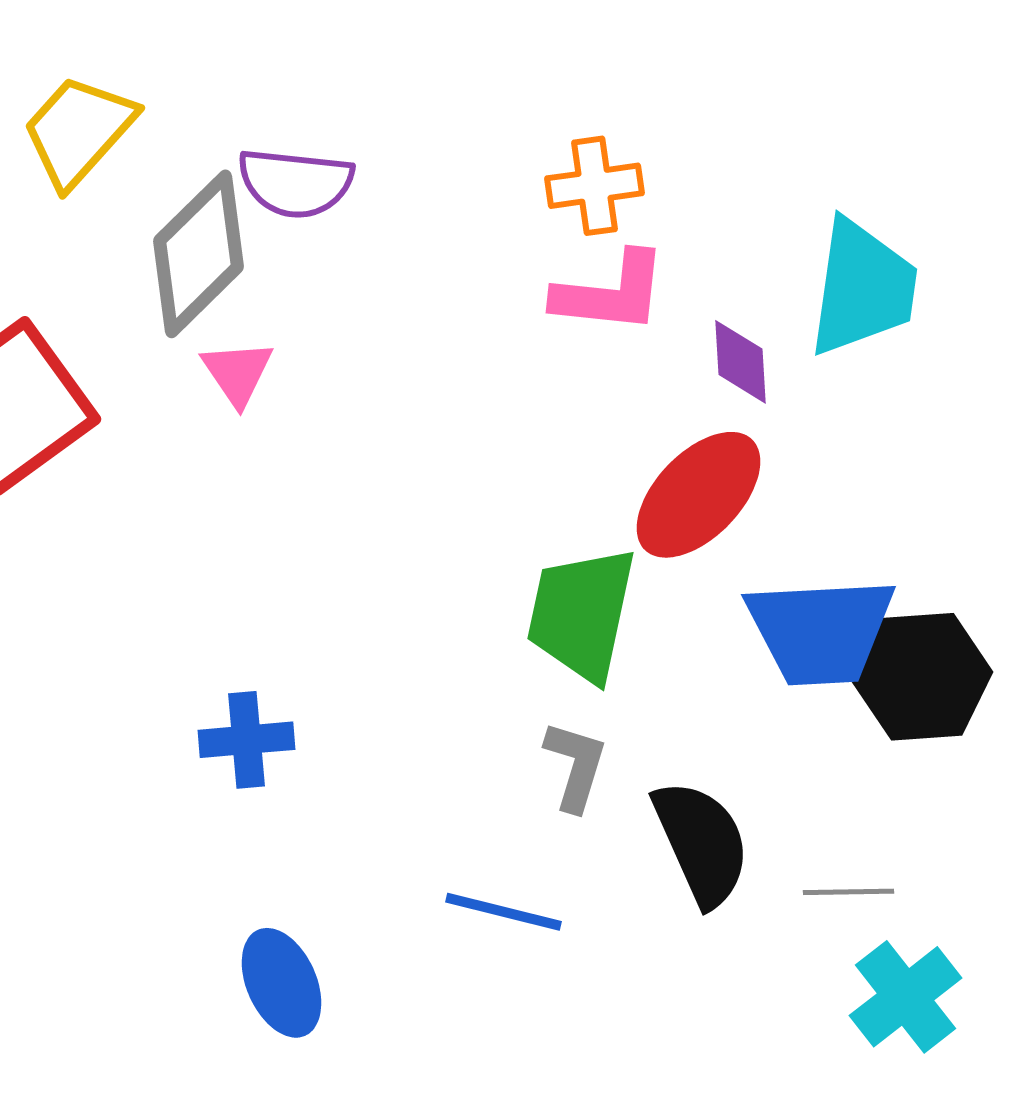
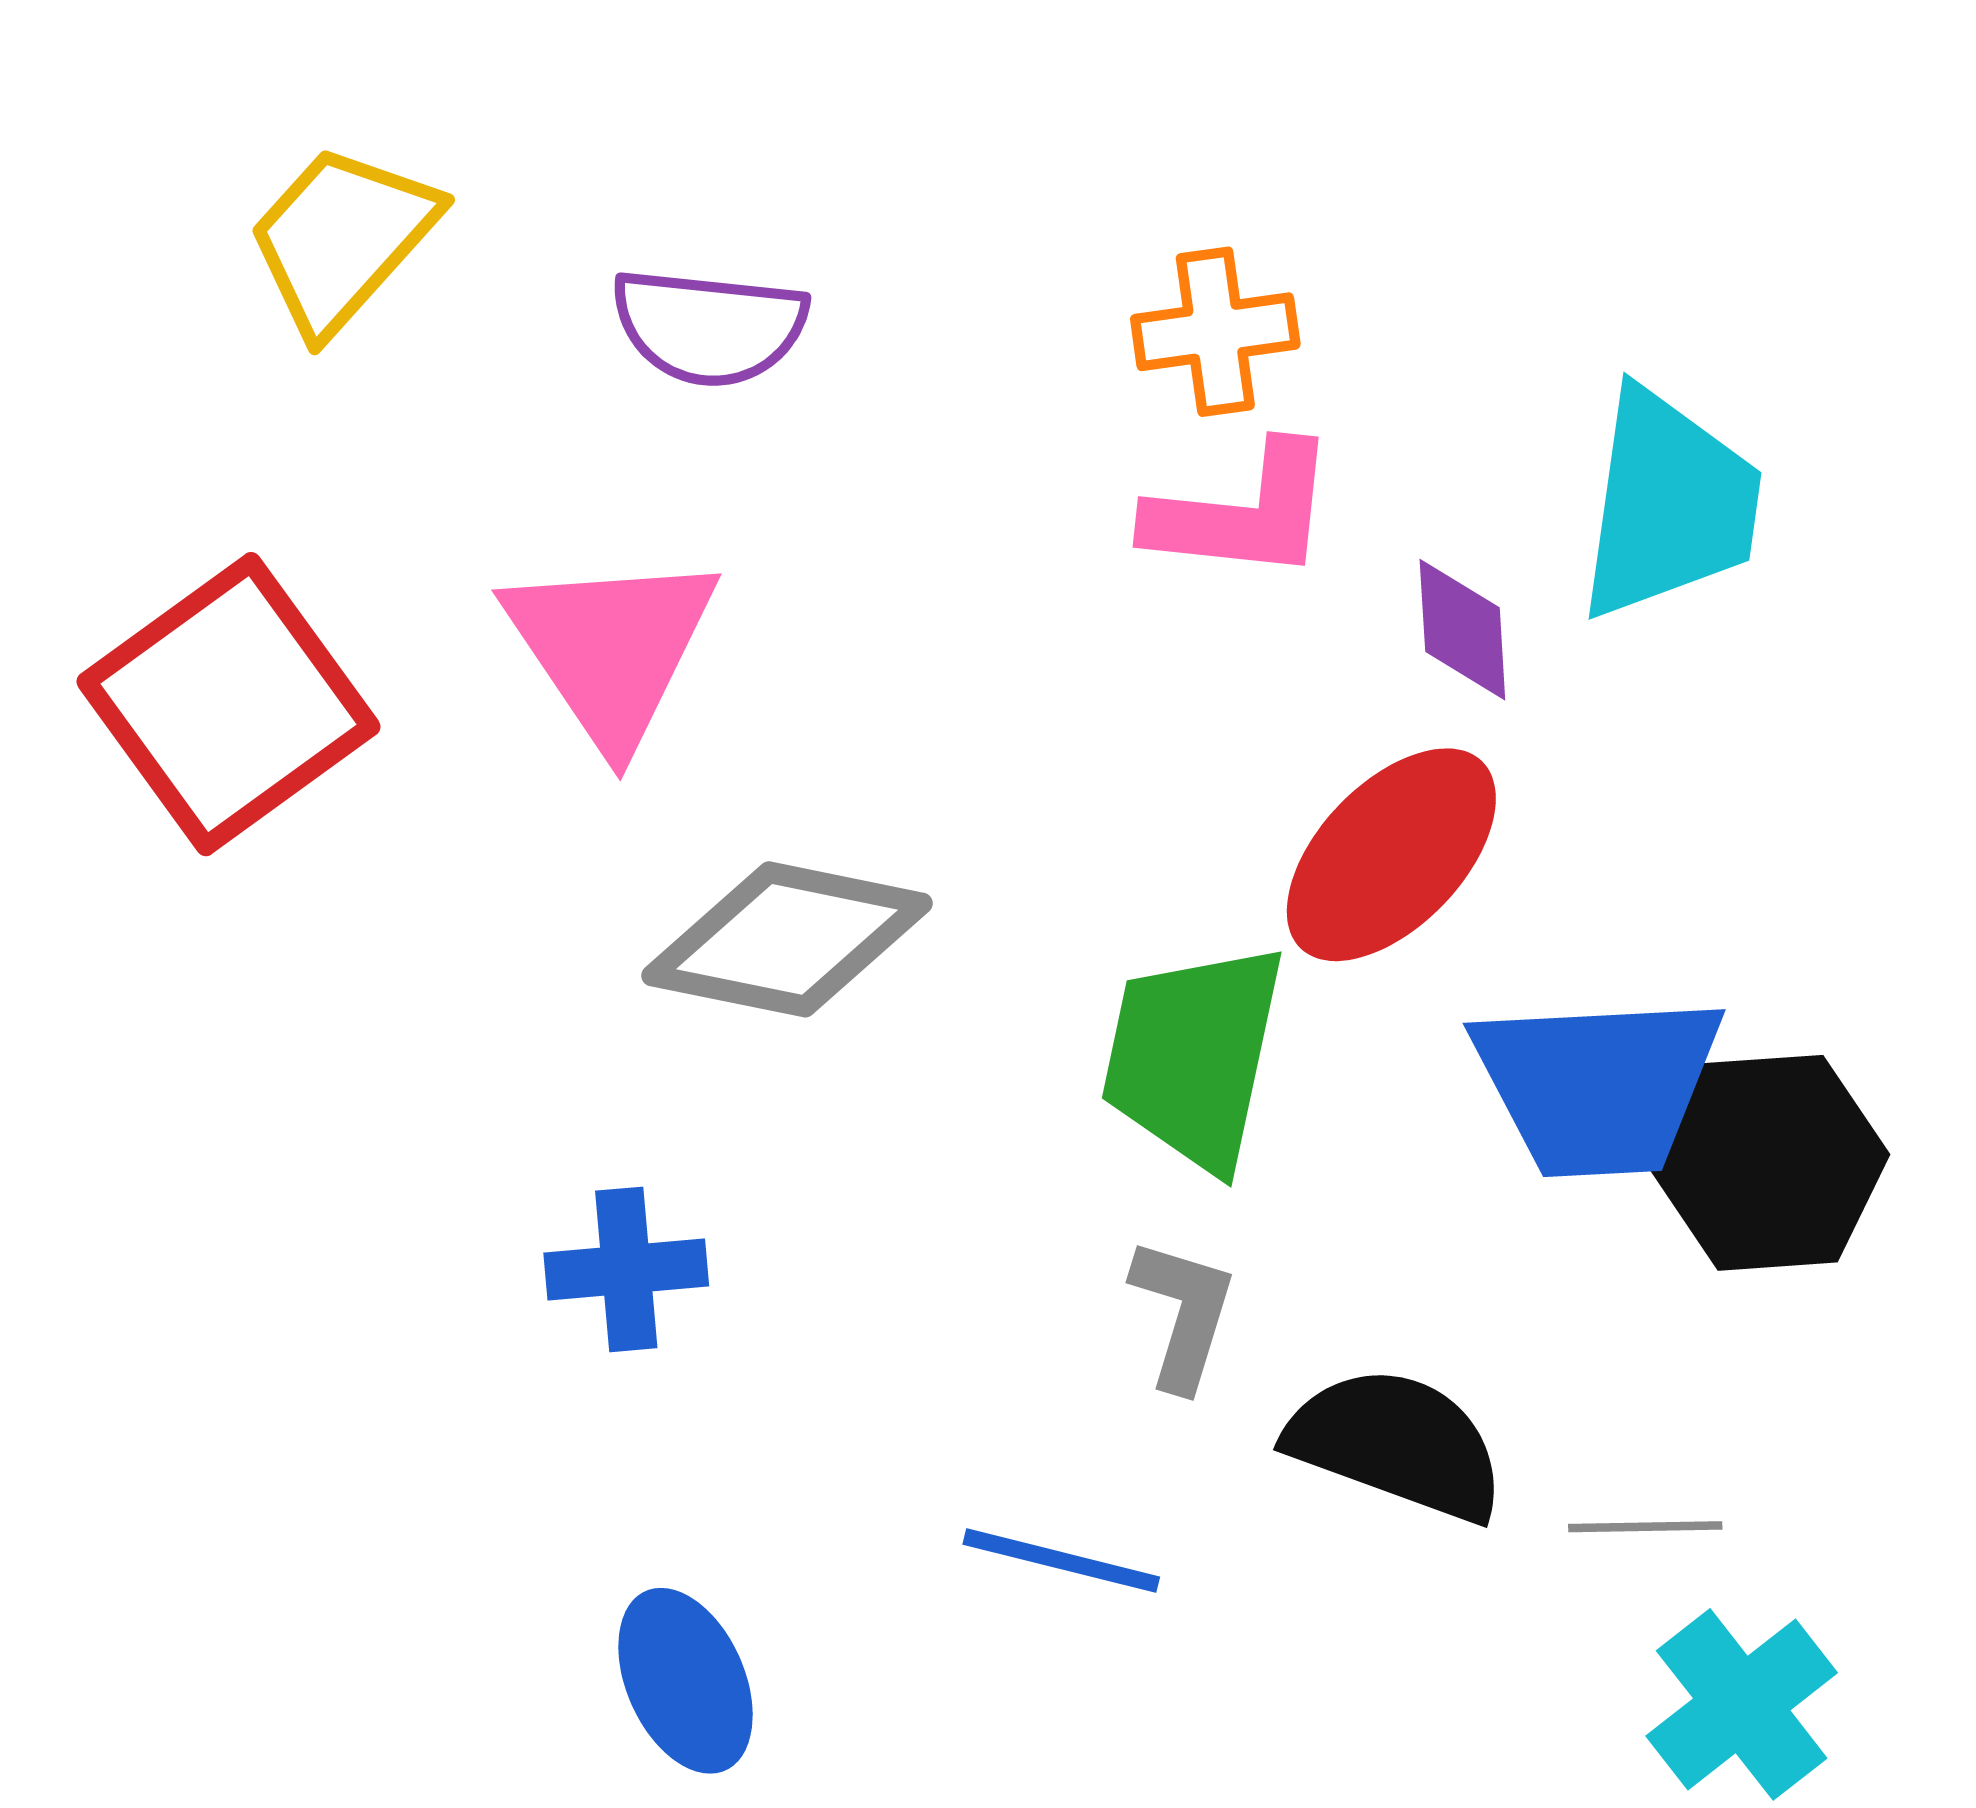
gray diamond: (198, 254) -> (787, 939), moved, turned 56
pink triangle: (238, 373) -> (611, 648), size x1.8
black semicircle: (702, 843) -> (1396, 1444), turned -46

